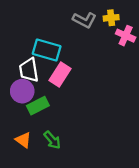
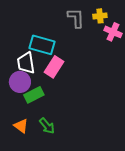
gray L-shape: (84, 20) -> (76, 18), turned -120

